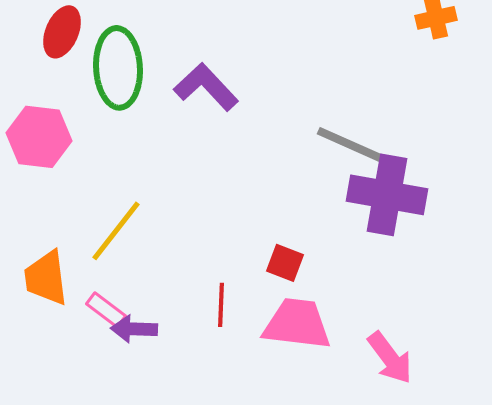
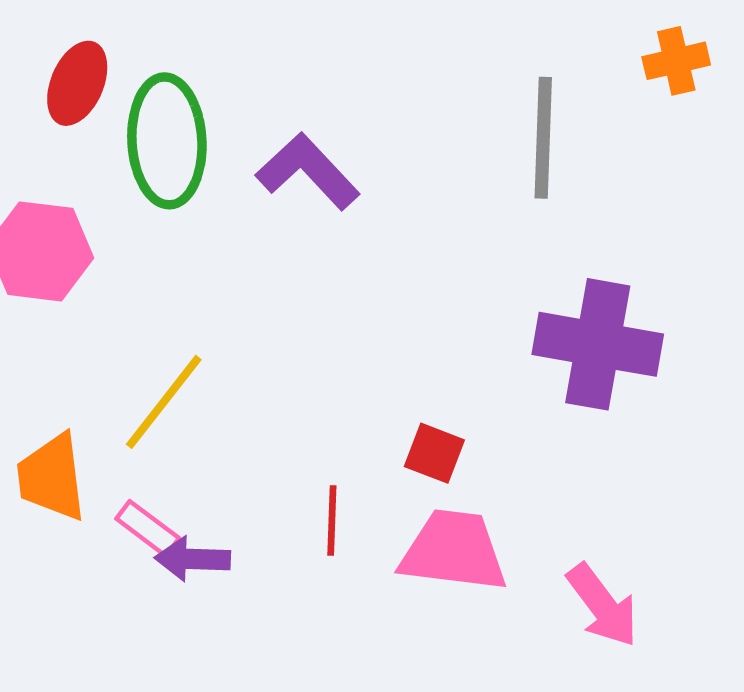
gray line: (353, 146) -> (543, 138), moved, turned 68

